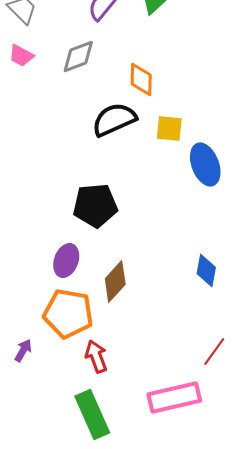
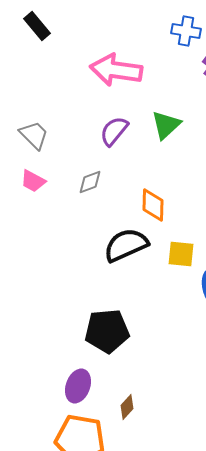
gray diamond: (78, 56) -> (90, 182), size x0.7
brown diamond: (115, 282) -> (127, 407), size x0.6

